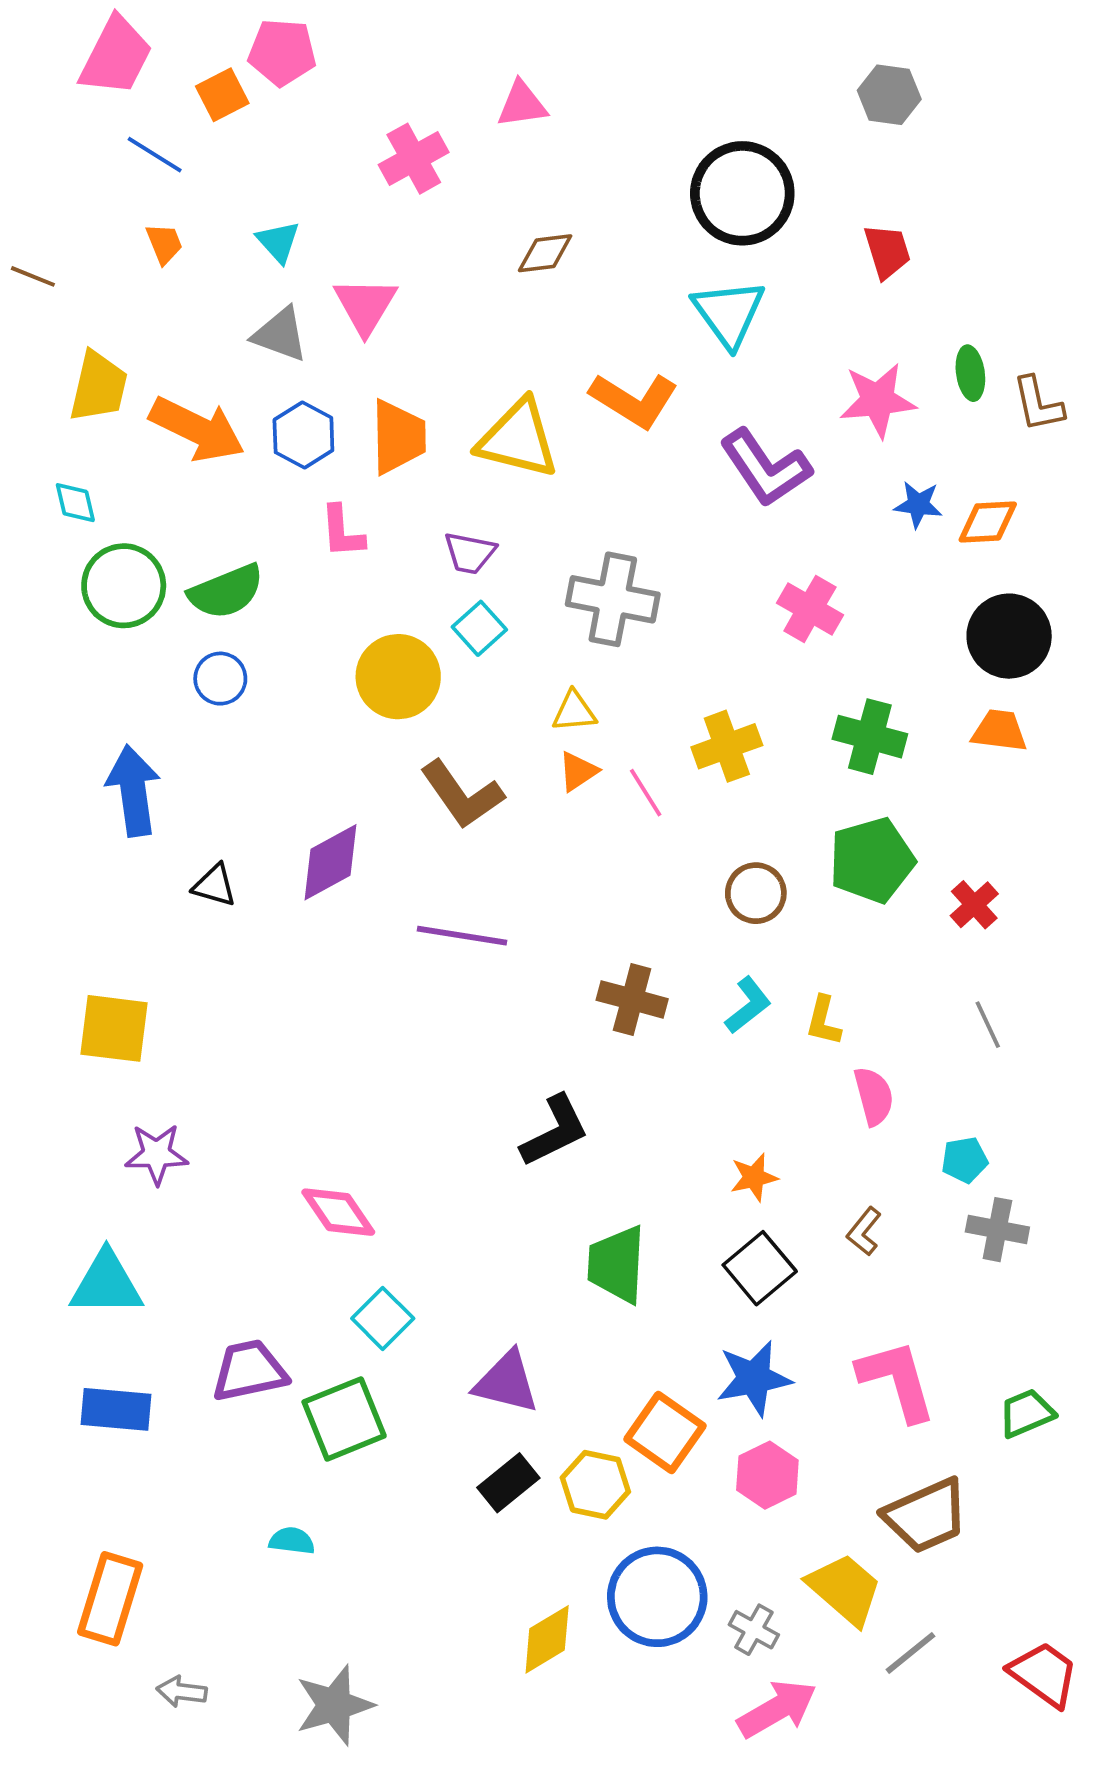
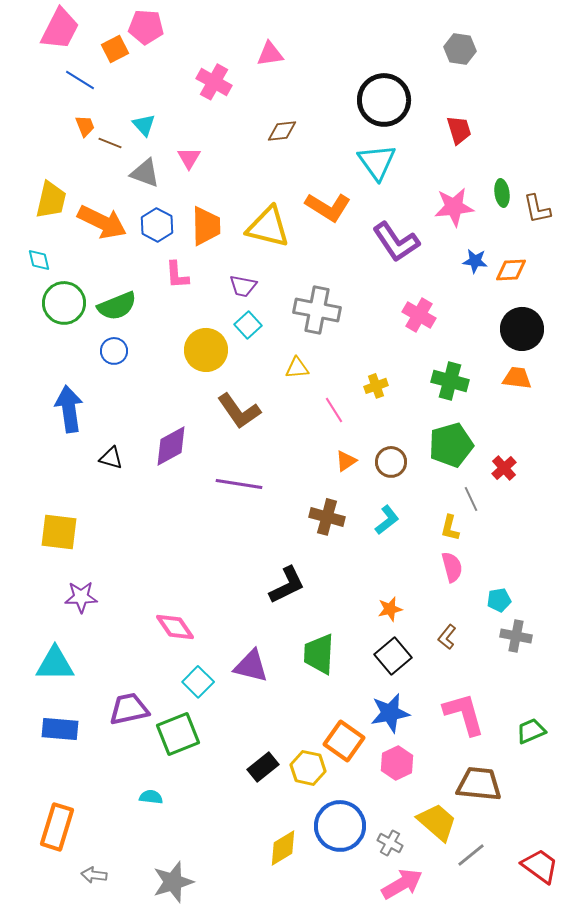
pink cross: (414, 159) -> (214, 82), turned -32
brown line: (33, 276) -> (110, 143), moved
pink triangle: (365, 305) -> (189, 158), size x0.7
yellow cross: (727, 746) -> (376, 386), size x0.7
orange triangle: (578, 771) -> (346, 461), moved
yellow L-shape: (823, 1021) -> (450, 528), moved
gray line: (988, 1025) -> (471, 499), moved
purple triangle: (506, 1382) -> (251, 666), moved
brown trapezoid: (926, 1516) -> (479, 784), turned -150

